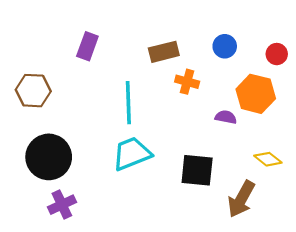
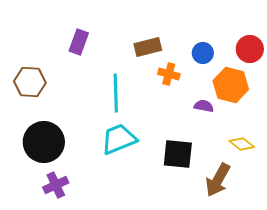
blue circle: (225, 46) -> (203, 53), moved
red circle: (277, 54) -> (250, 49), size x1.4

